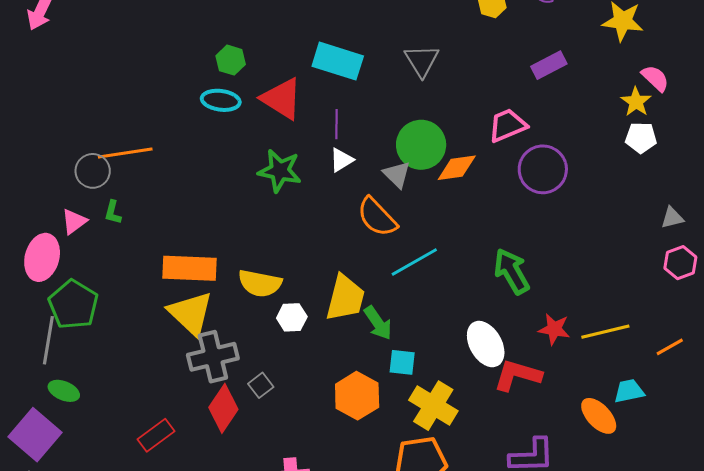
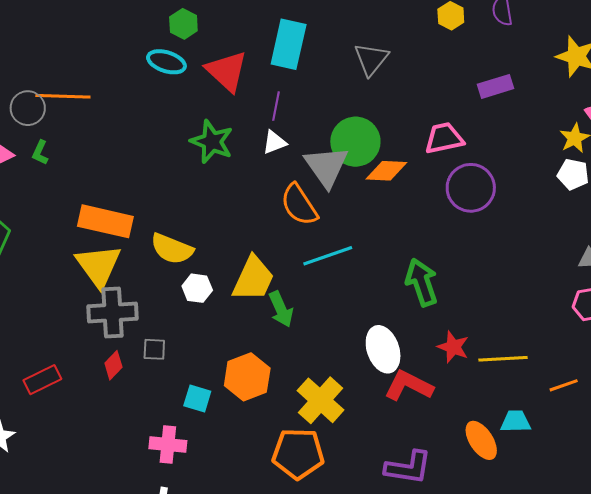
cyan rectangle: (338, 61) -> (289, 44), turned 75
gray triangle: (397, 174) -> (326, 166), size x1.6
cyan square: (402, 362) -> (197, 398), moved
gray square: (261, 385) -> (154, 349), turned 30
red diamond: (223, 408) -> (113, 365), size x0.6

